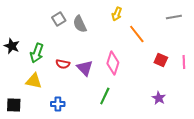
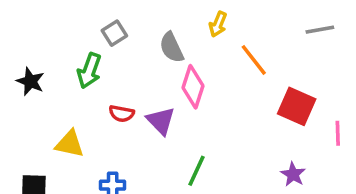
gray semicircle: (80, 24) -> (172, 47), moved
green arrow: (37, 53) -> (89, 71), moved
red square: (161, 60) -> (297, 106), size x1.5
pink line: (184, 62) -> (338, 133), moved
pink diamond: (113, 63) -> (193, 87), moved

